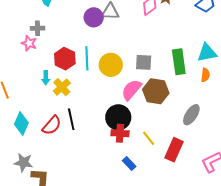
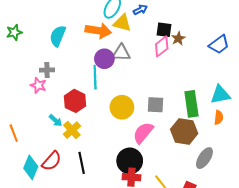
cyan line: (87, 58) -> (95, 77), moved
cyan arrow: (46, 78) -> (55, 121), turned -48
brown hexagon: (156, 91) -> (184, 131), moved
red semicircle: (52, 125) -> (52, 161), moved

